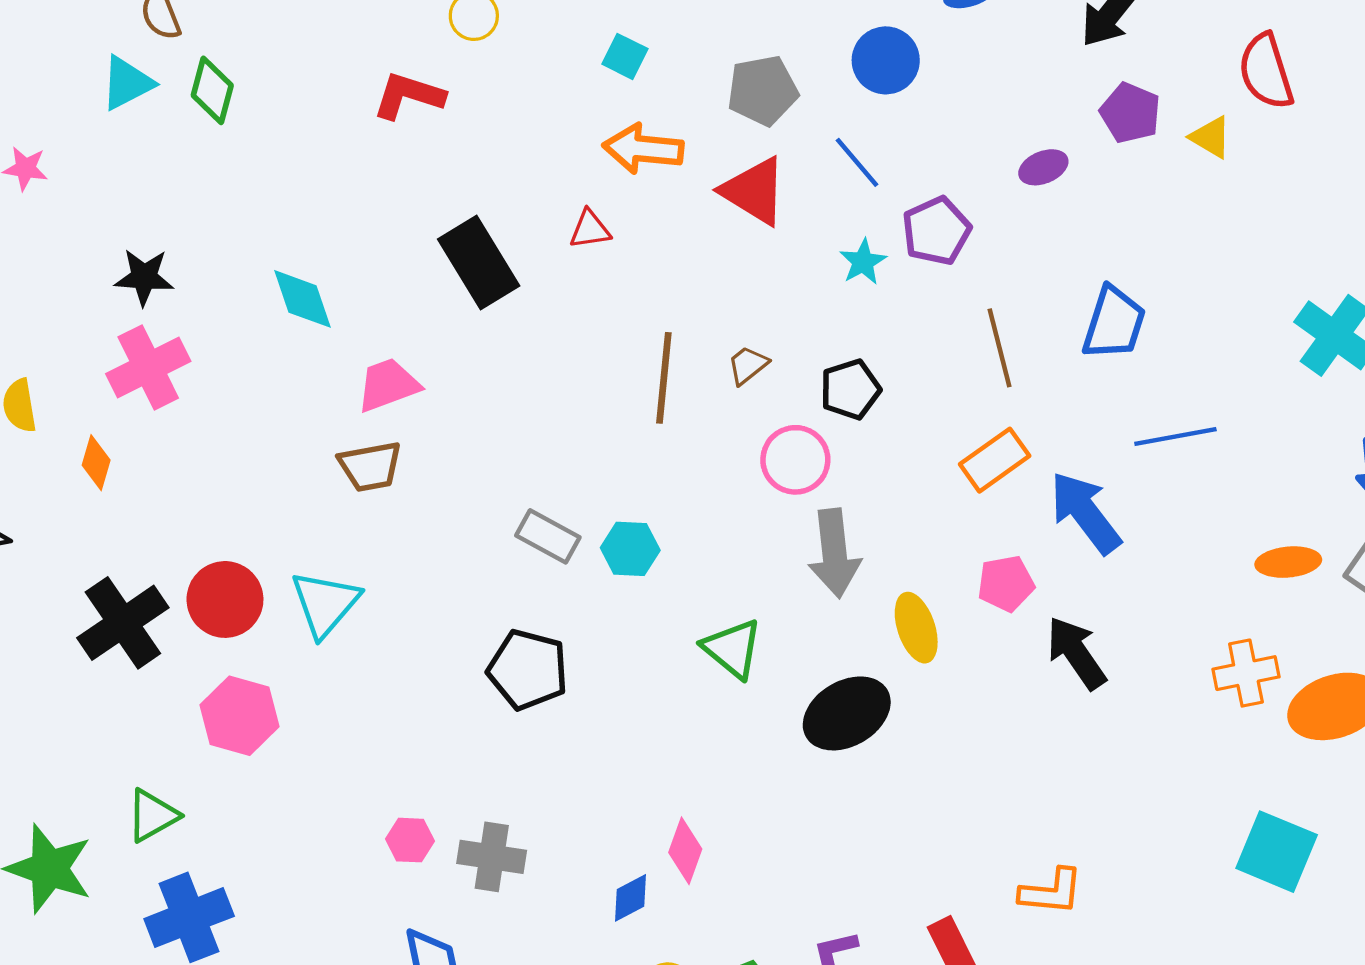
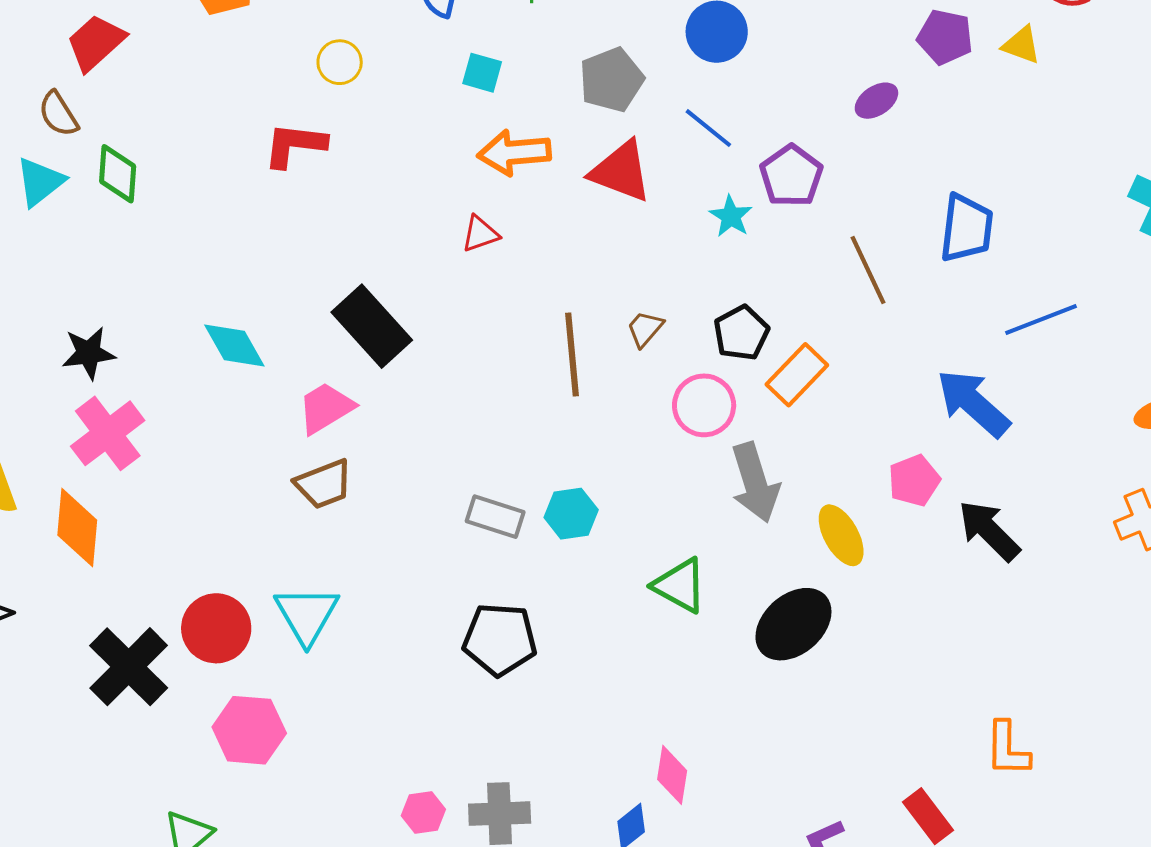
black rectangle: (479, 262) -> (372, 326), moved
orange rectangle: (995, 460) -> (797, 375), moved
orange diamond: (96, 463) -> (77, 528), size x1.6
orange L-shape: (1051, 892) -> (1007, 749), turned 96

